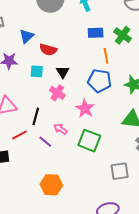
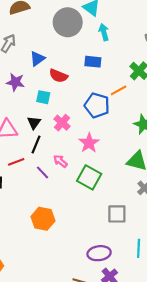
blue rectangle: (96, 33) -> (93, 62), moved
orange line: (106, 56) -> (119, 90), turned 63
black triangle: (63, 72) -> (34, 123), moved
blue pentagon: (100, 81) -> (97, 105), moved

